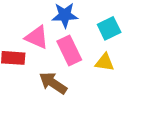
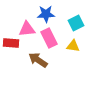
pink triangle: (37, 37) -> (27, 29), turned -30

